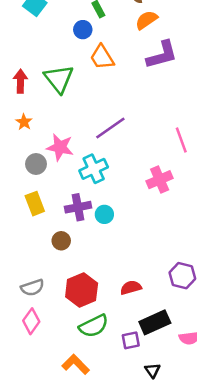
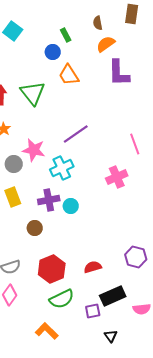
purple L-shape: (162, 55) -> (119, 73), turned 104

